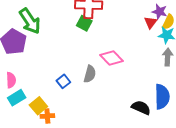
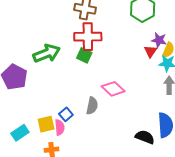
green arrow: (30, 21) -> (47, 53), moved, turned -76
pink semicircle: (11, 80) -> (60, 127), moved
yellow square: (38, 106) -> (46, 124), moved, turned 30

